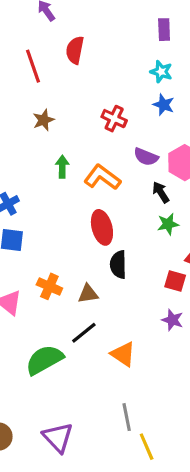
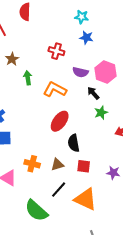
green arrow: (62, 167) -> (28, 78), moved
red ellipse: (102, 227) -> (60, 121), turned 60
red square: (175, 281) -> (84, 166), moved
orange triangle: (123, 354) -> (86, 199), size x1.4
green semicircle: (44, 360) -> (36, 211), turned -100

